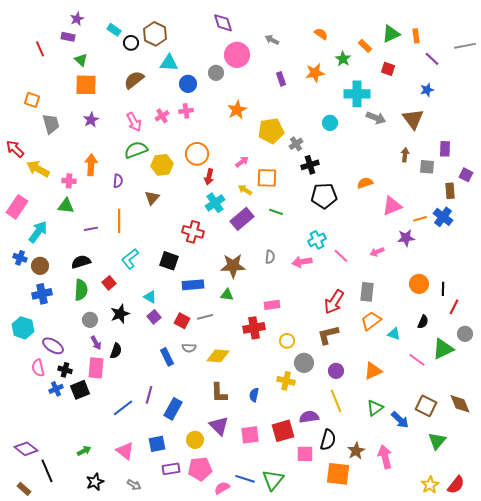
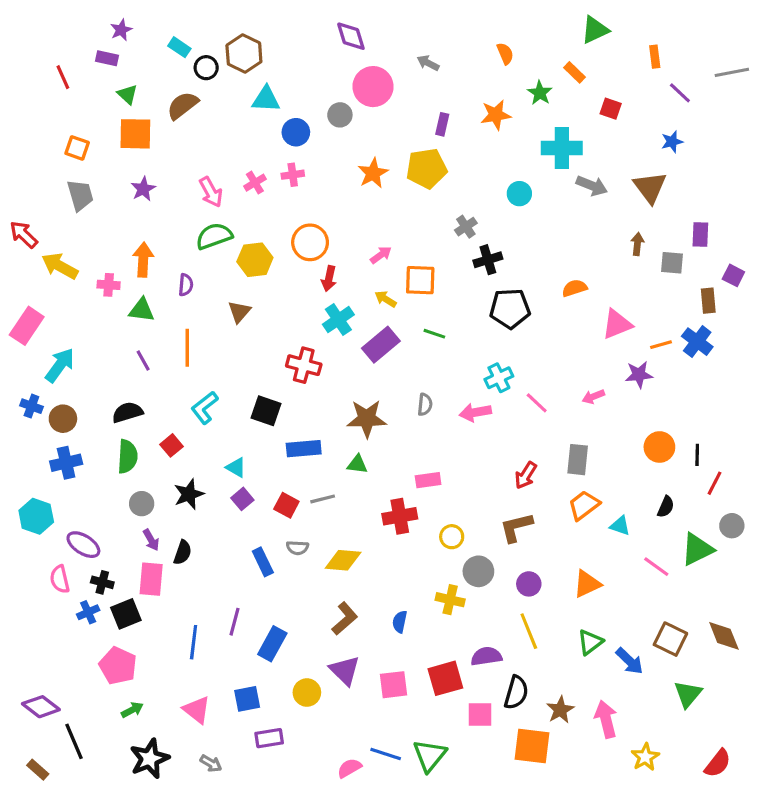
orange semicircle: (321, 34) -> (505, 54), turned 32
green triangle: (391, 34) -> (595, 30), moved
purple rectangle: (281, 79) -> (442, 124), turned 32
brown semicircle: (134, 80) -> (183, 105), moved
orange square: (32, 100) -> (77, 148), moved
yellow pentagon: (271, 131) -> (427, 168), moved
green triangle: (66, 206) -> (142, 310), moved
purple line: (91, 229) -> (143, 360), turned 72
red arrow: (334, 302) -> (526, 475), size x0.7
brown L-shape: (219, 393) -> (345, 619), turned -130
blue line: (123, 408) -> (194, 642), turned -45
pink pentagon: (200, 469) -> (118, 666), moved, turned 30
black star: (95, 482) -> (149, 759), size x1.4
yellow star: (430, 485) -> (645, 757), moved

